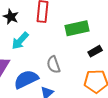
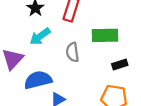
gray semicircle: (53, 65) -> (72, 52), moved

